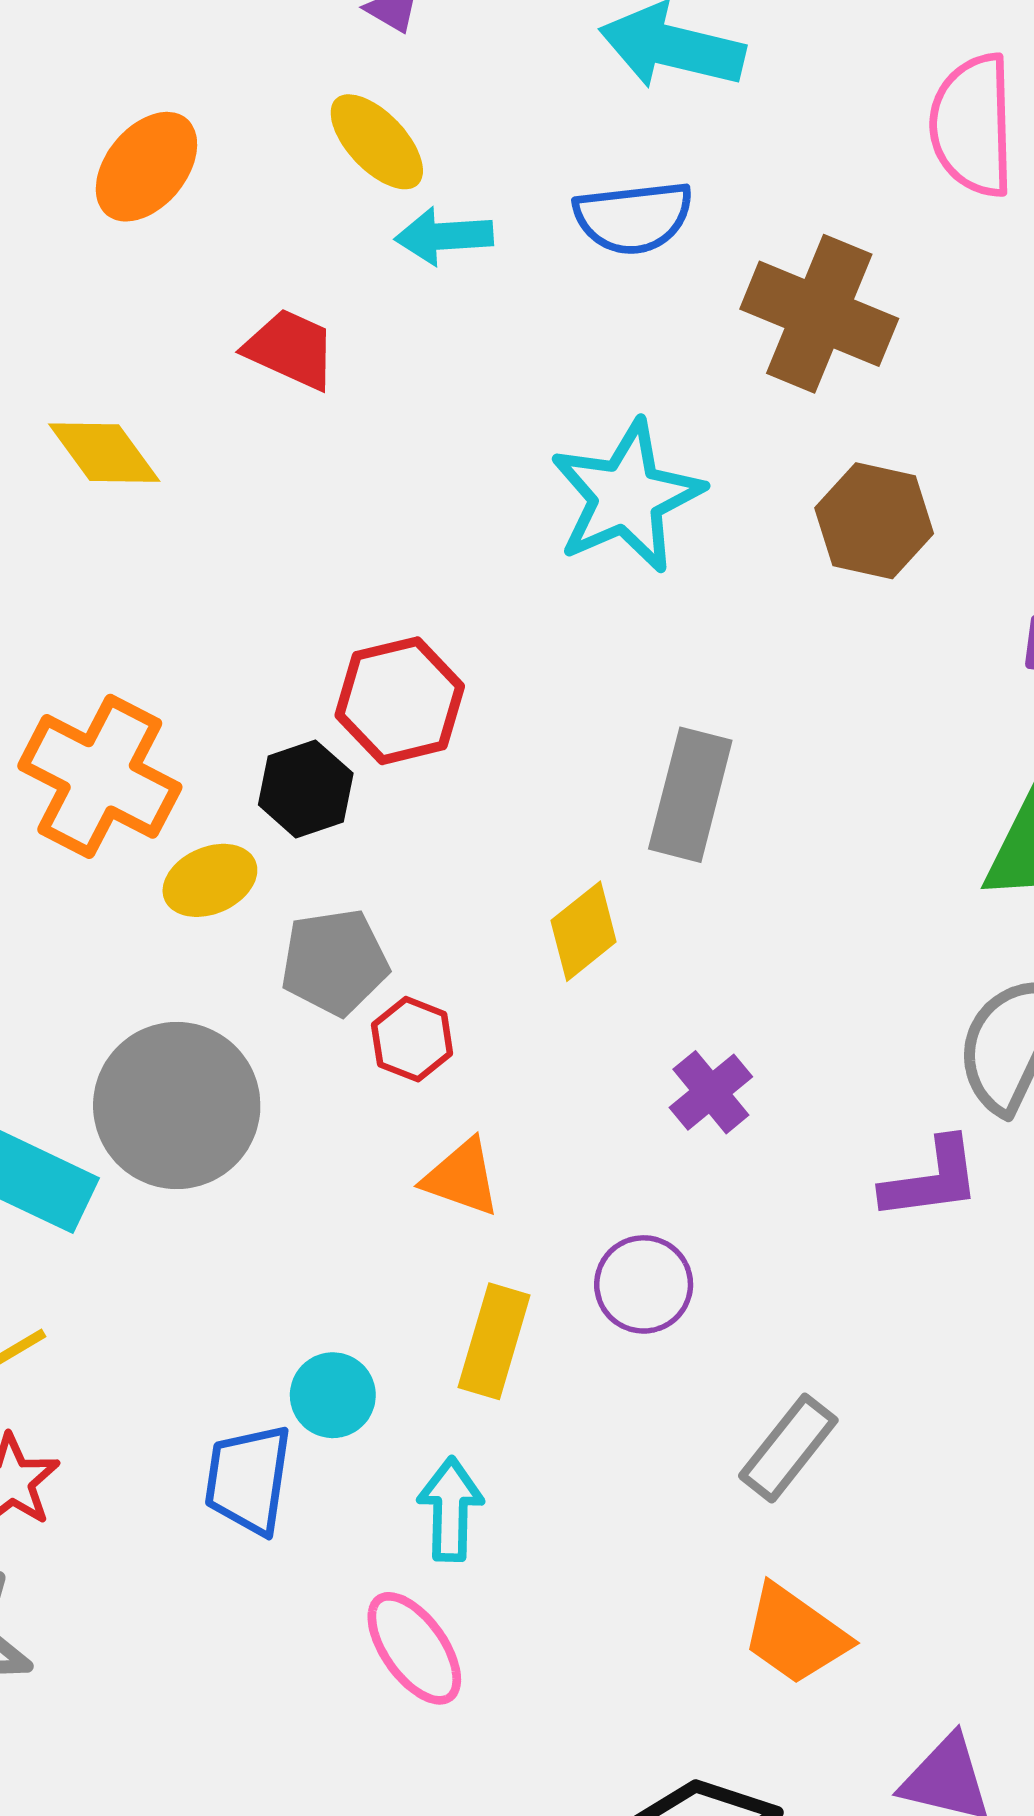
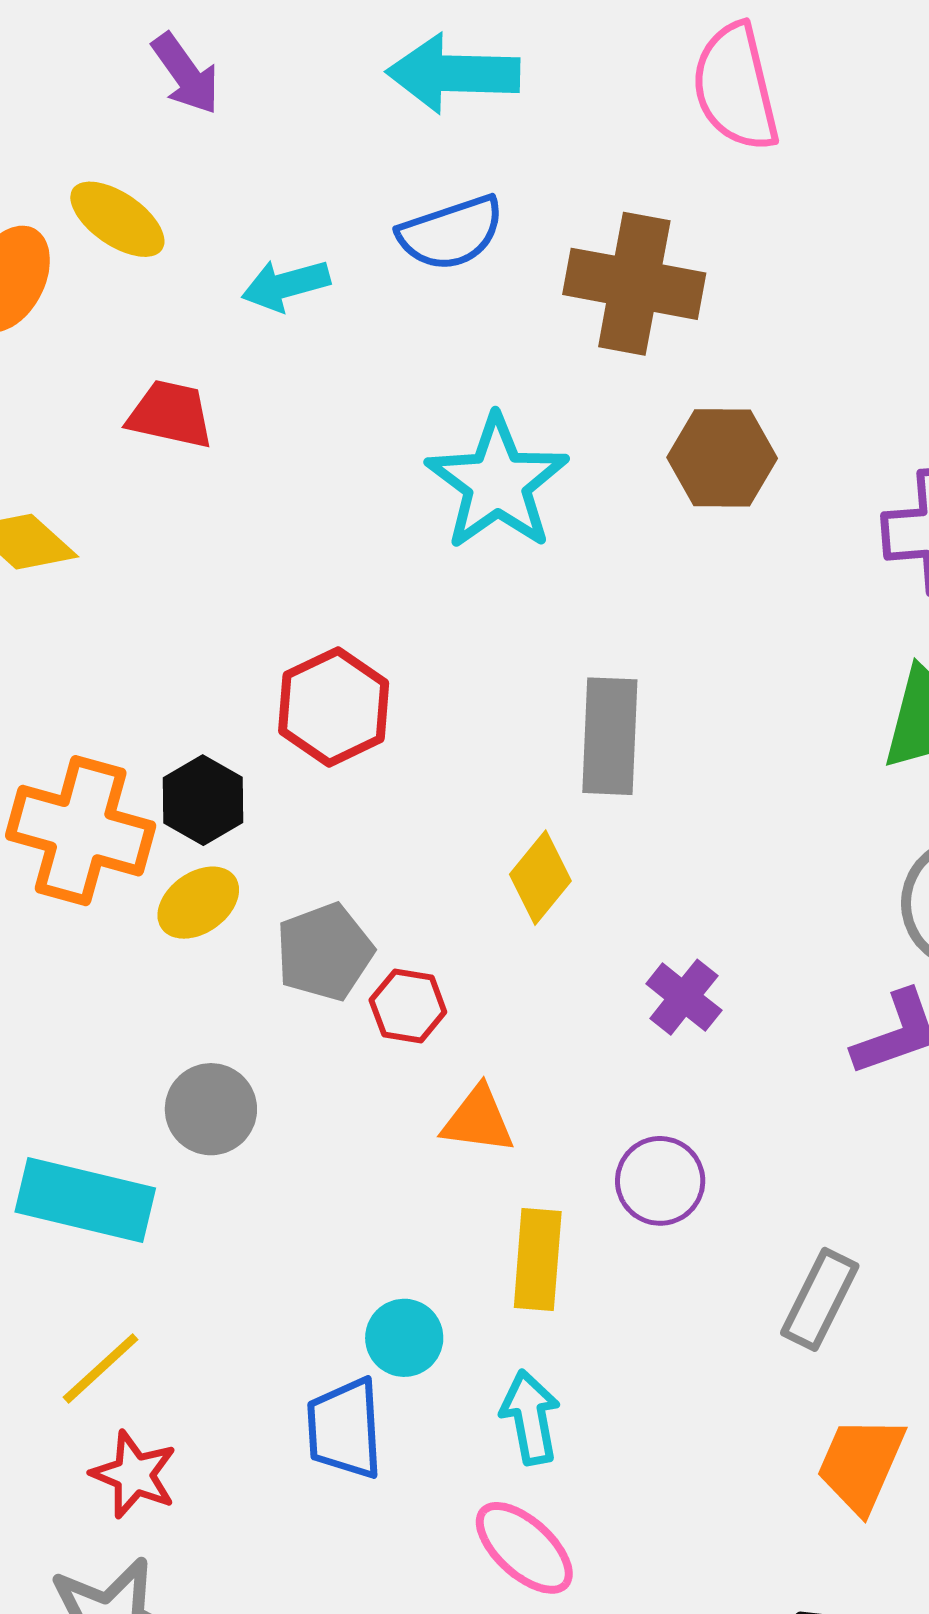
yellow ellipse: (377, 142) -> (117, 219), moved
black hexagon: (306, 789) -> (203, 800), moved
gray circle: (177, 1105) -> (211, 1109), size x0.6
orange trapezoid: (795, 1635) -> (861, 1464), turned 90

